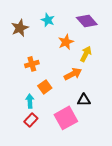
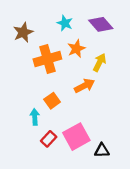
cyan star: (48, 20) -> (65, 23), moved
orange cross: (32, 64) -> (47, 59), moved, size x1.6
black triangle: (84, 100) -> (102, 150), moved
red rectangle: (31, 120) -> (49, 139), moved

